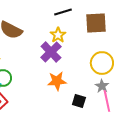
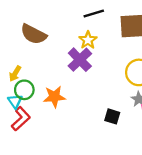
orange star: (57, 81) -> (54, 97), moved

